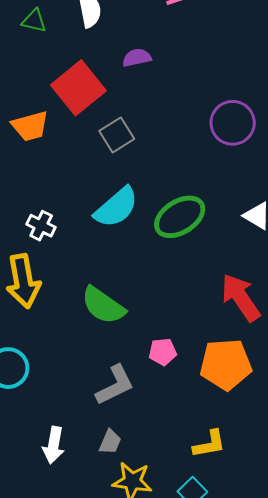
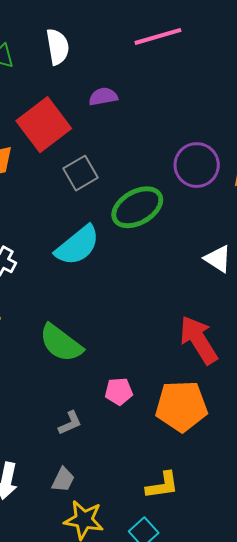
green ellipse: (180, 217) -> (137, 207), moved
gray L-shape: (115, 385) -> (70, 423), size x0.6

